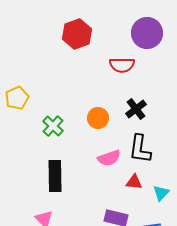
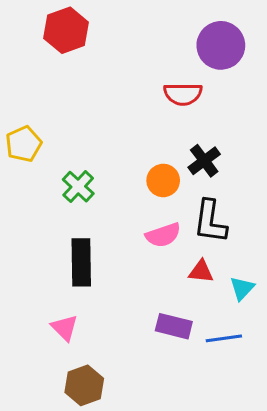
red hexagon: (77, 34) -> (66, 30), moved
orange circle: (98, 118) -> (163, 180), moved

